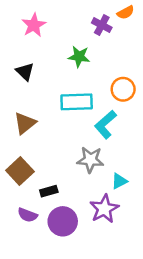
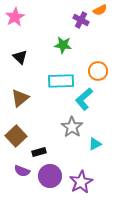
pink star: (34, 25) -> (15, 17), moved
gray star: (90, 160) -> (72, 127), turned 30
purple star: (104, 209) -> (81, 182), moved

